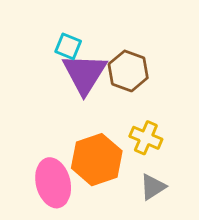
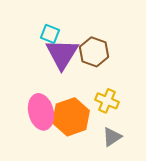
pink ellipse: (53, 183) -> (41, 112), moved

